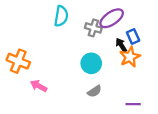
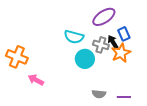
cyan semicircle: (61, 16) -> (74, 37), moved, turned 96
gray cross: (93, 28) -> (101, 45), moved
gray semicircle: (94, 91) -> (99, 94), moved, turned 40

